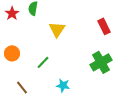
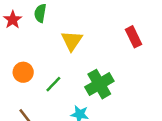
orange circle: (12, 53) -> (23, 72), moved
green cross: (101, 62) -> (99, 84), moved

